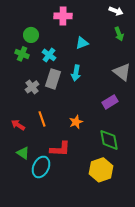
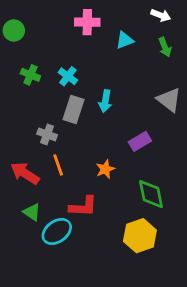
green circle: (31, 35) -> (14, 30), moved
cyan triangle: (82, 43) -> (125, 40), moved
gray cross: (32, 87) -> (47, 134), moved, turned -32
purple rectangle: (110, 102) -> (140, 141), moved
red arrow: (18, 125) -> (25, 173), size x1.5
cyan ellipse: (41, 167) -> (57, 231), turned 30

